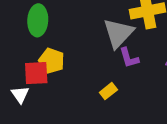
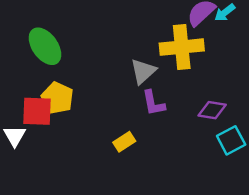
green ellipse: (38, 20) -> (45, 46), turned -44
gray triangle: (118, 33) -> (143, 71), size x0.7

